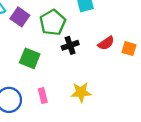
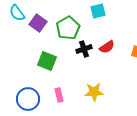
red semicircle: (106, 43) -> (107, 47), moved

